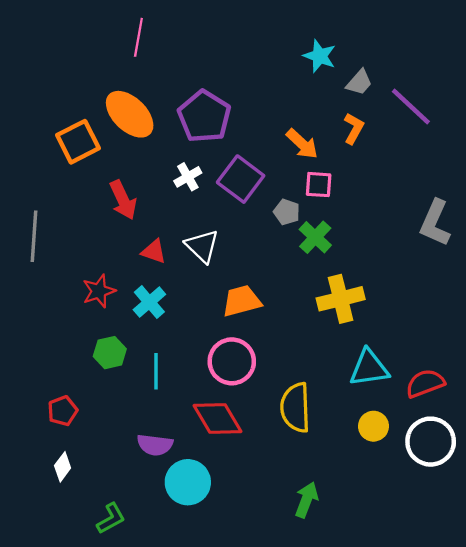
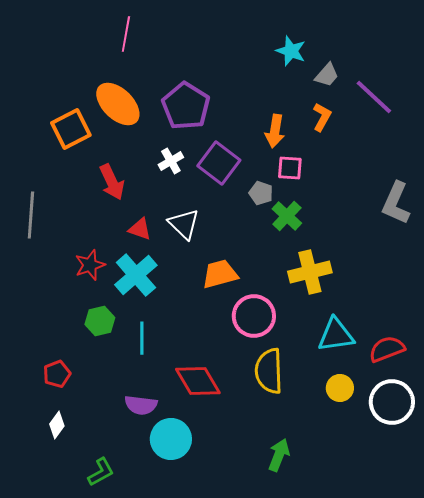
orange arrow: (302, 144) -> (275, 131), turned 56
cyan cross: (149, 302) -> (136, 275), size x1.4
pink circle: (232, 361) -> (254, 316), moved

